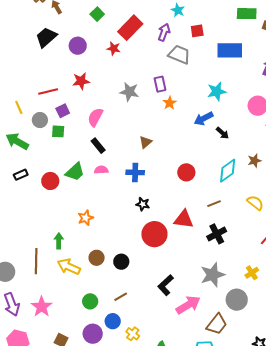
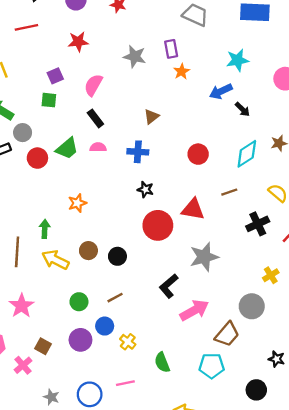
red line: (48, 92) -> (26, 27), moved
gray circle: (40, 120) -> (23, 133), moved
black cross: (217, 234) -> (258, 224), moved
gray star: (213, 275) -> (204, 257), moved

